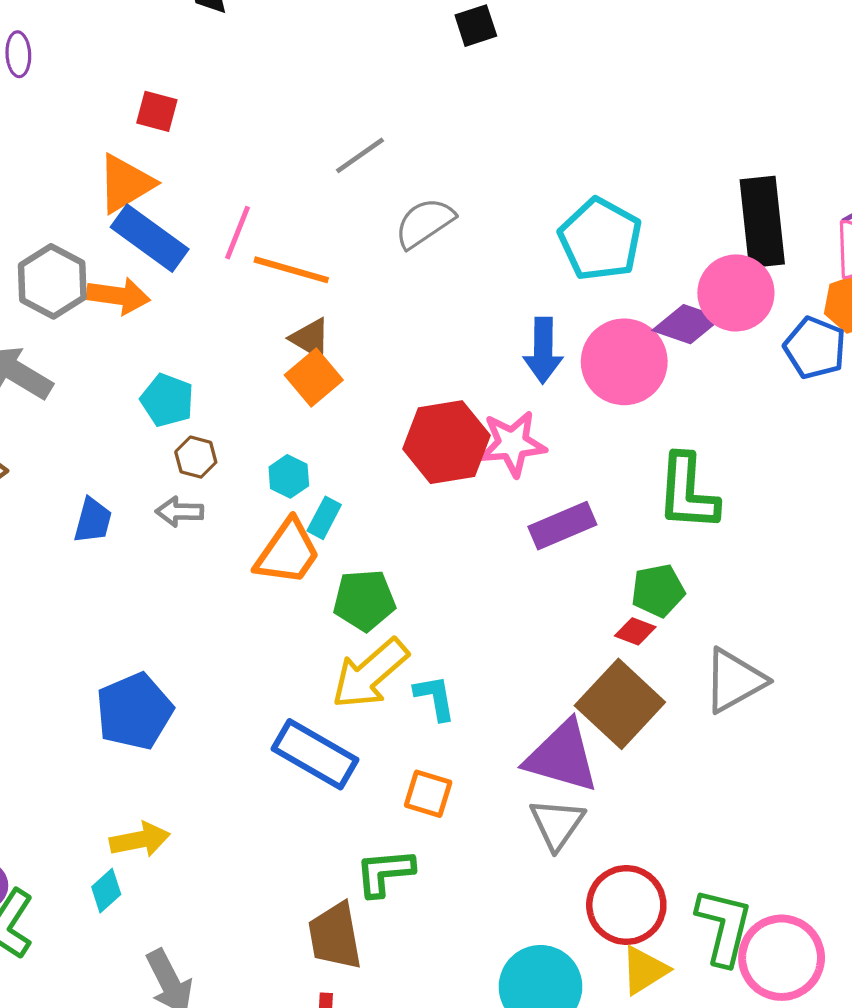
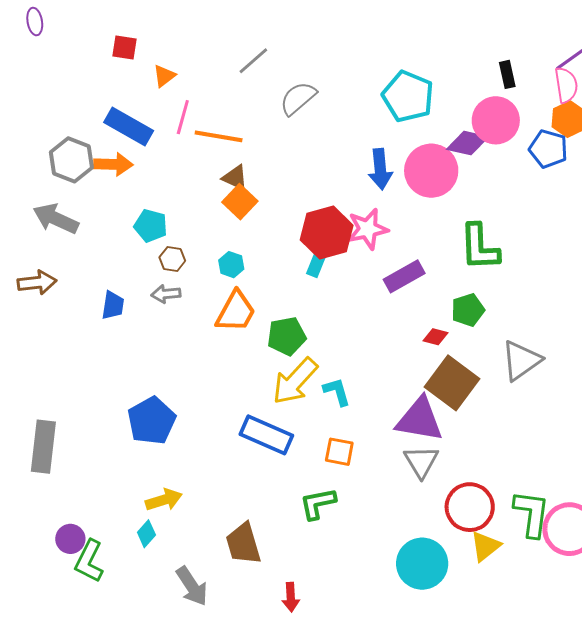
orange triangle: (125, 184) -> (164, 76), moved, size x0.6
black rectangle: (762, 222) -> (507, 74), size x0.5
cyan rectangle: (324, 518) -> (316, 264), moved
red diamond: (635, 631) -> (435, 337), moved
brown trapezoid: (335, 936) -> (243, 544), moved

